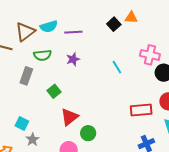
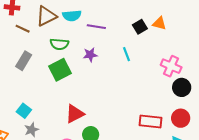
cyan line: (117, 67) -> (126, 54), moved
gray rectangle: (26, 76) -> (24, 61), moved
green square: (54, 91) -> (60, 70), moved, size x1.5

